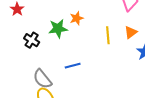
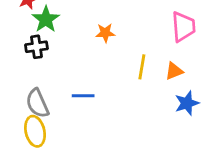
green star: (58, 29) -> (46, 19), moved, turned 30
black cross: (32, 40) -> (36, 47), turned 35

